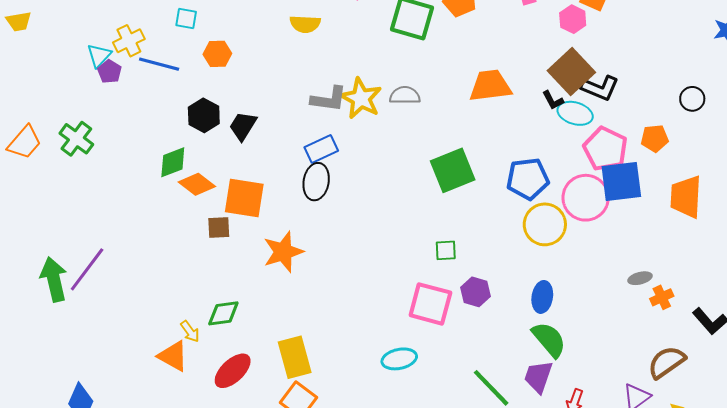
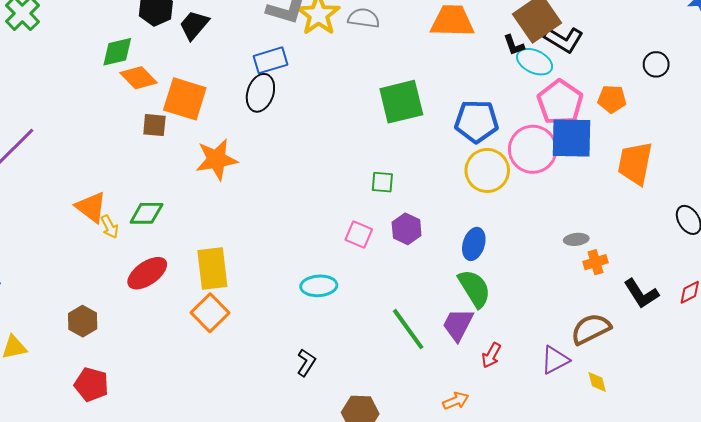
pink square: (430, 304) -> (359, 234), size x0.6
orange triangle: (173, 356) -> (91, 207), moved

